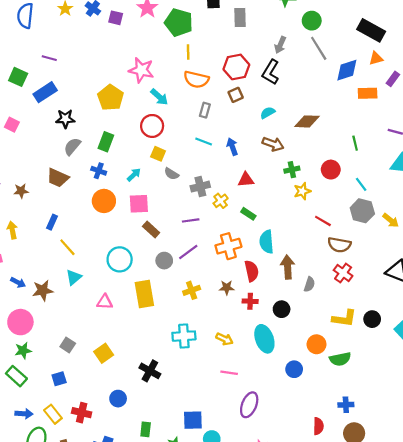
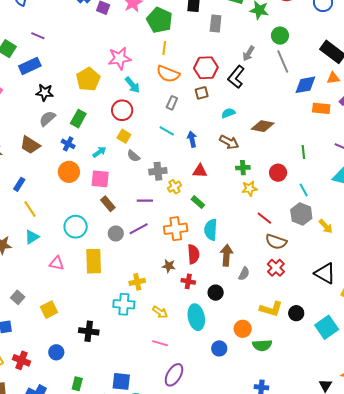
pink star: (141, 70) -> (120, 58), turned -30
yellow cross: (192, 290) -> (137, 282), moved
black cross: (150, 371) -> (89, 331), turned -30

